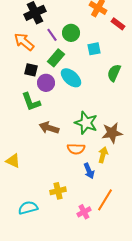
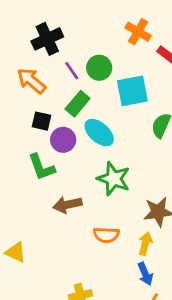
cyan square: (94, 49) -> (132, 91), size x1.6
green star: (86, 123) -> (114, 179), moved
brown arrow: (49, 128) -> (67, 205), turned -30
blue arrow: (89, 171) -> (145, 274), moved

